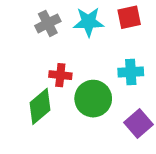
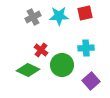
red cross: (60, 75) -> (41, 50), turned 32
green diamond: (40, 106) -> (28, 70), turned 65

